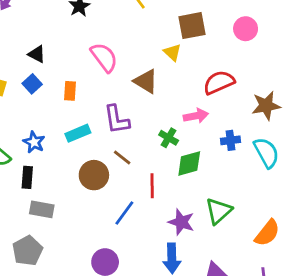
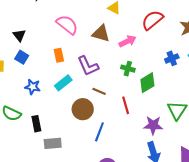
black triangle: (37, 54) -> (19, 35), turned 40
orange rectangle: (70, 91) -> (59, 55), moved
pink arrow: (196, 116) -> (128, 41), moved
blue star: (34, 142) -> (33, 87), moved
blue line: (124, 213) -> (99, 132), moved

